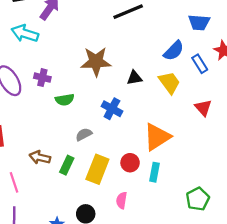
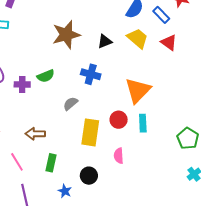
purple cross: (42, 78) -> (22, 84), moved
red triangle: (203, 108) -> (169, 42), moved
green rectangle: (67, 165) -> (51, 163), moved

